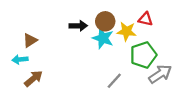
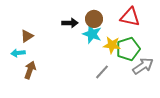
red triangle: (146, 19) -> (130, 17), size x1.5
yellow star: (127, 31) -> (112, 45), moved
brown arrow: (33, 79) -> (30, 70), turned -30

